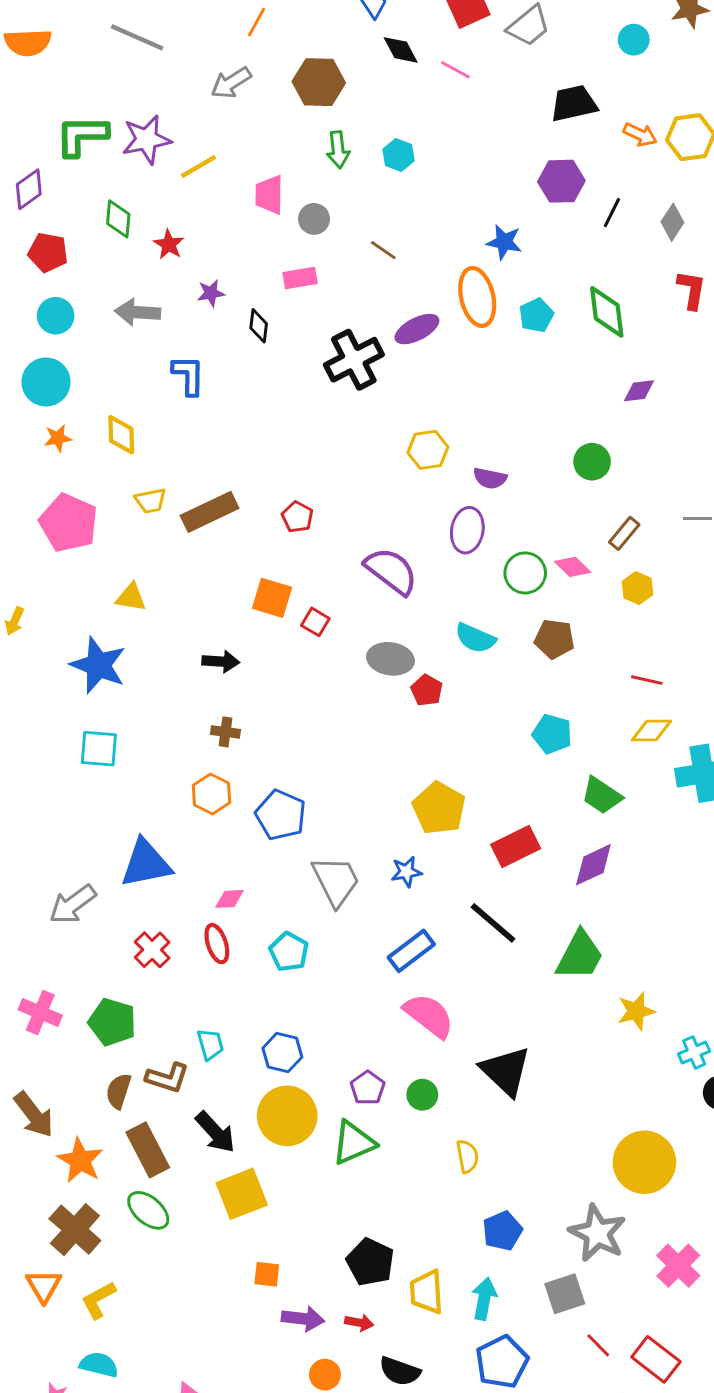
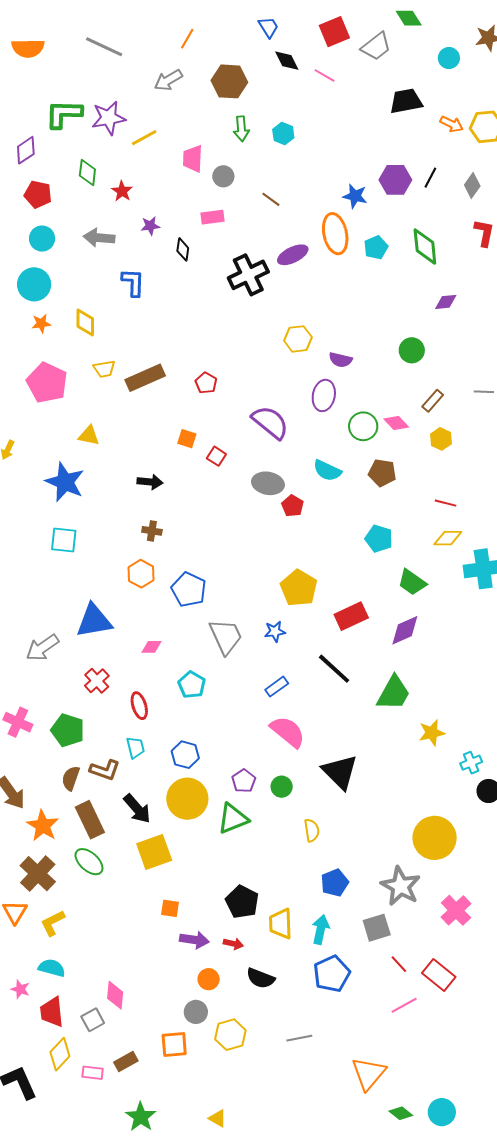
purple hexagon: (561, 181) -> (395, 180), moved
orange square: (272, 598) -> (187, 439), size x0.7
red ellipse: (217, 944) -> (139, 706), moved
blue rectangle: (411, 951) -> (277, 687), size x0.7

